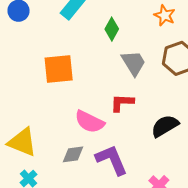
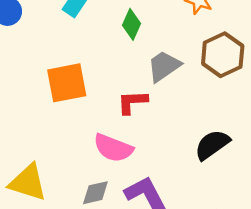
gray trapezoid: (134, 63) -> (164, 66), turned -88
red L-shape: (122, 103) -> (132, 102), moved

